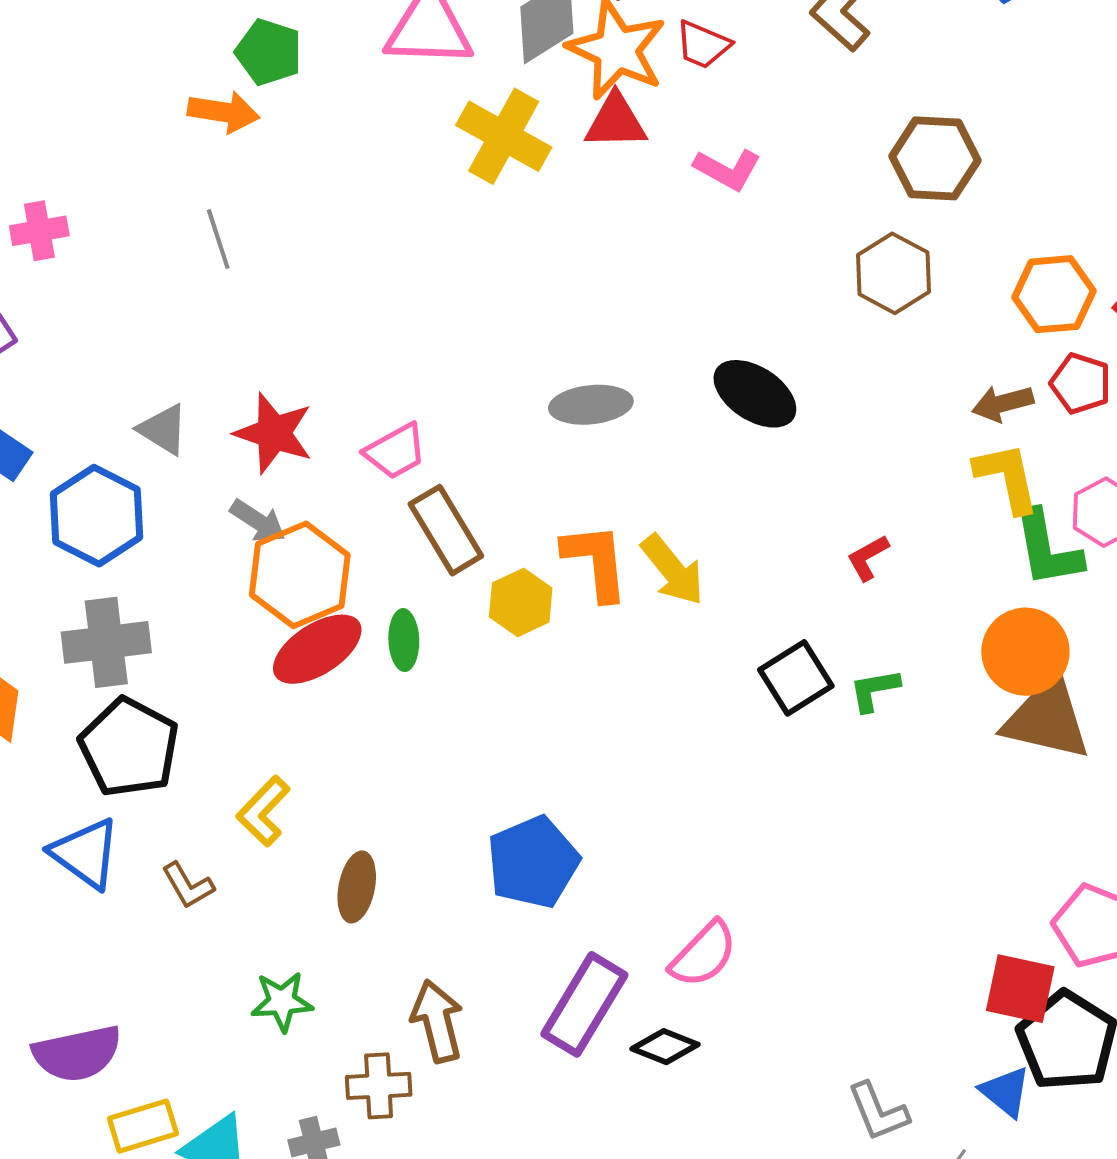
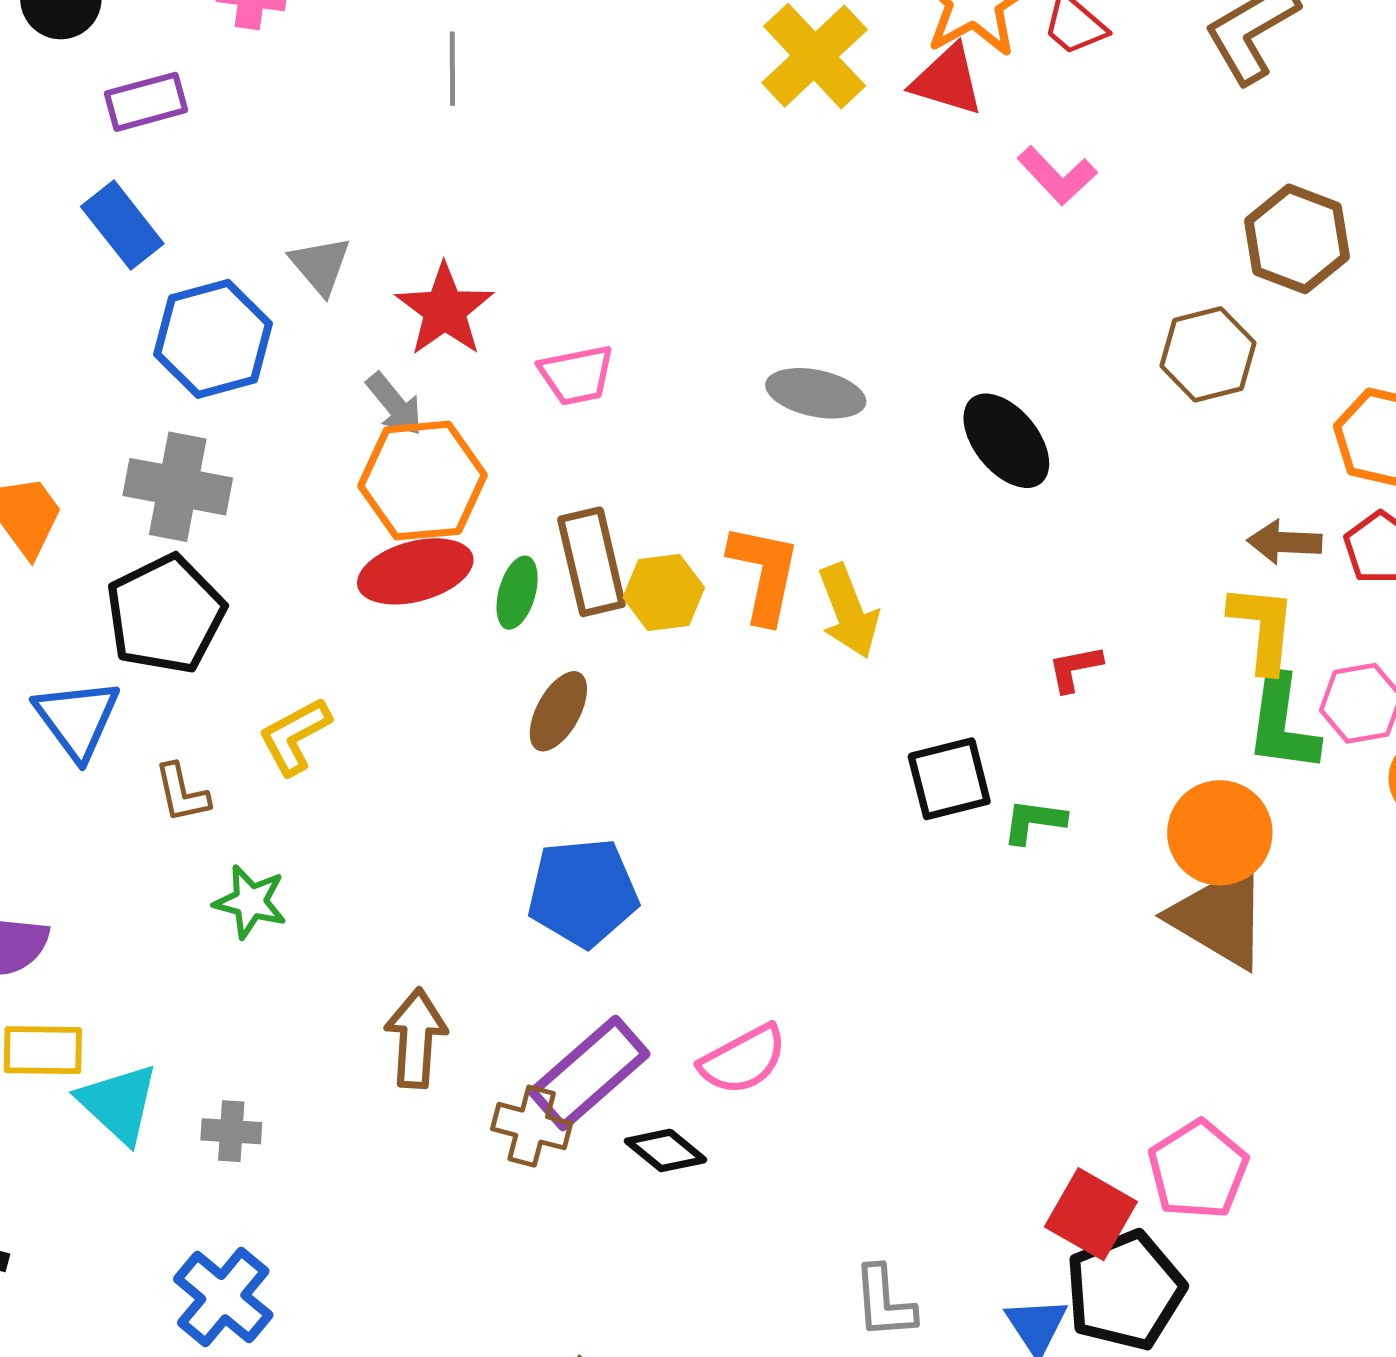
brown rectangle: (446, 530) -> (591, 562), moved
brown ellipse: (357, 887) -> (558, 711), moved
green star: (282, 1002) -> (250, 902), moved
brown cross: (379, 1086) -> (532, 1126), moved

